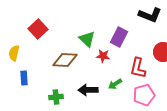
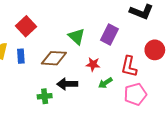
red star: (103, 56) -> (93, 64), moved
blue rectangle: (24, 78) -> (21, 56), moved
black arrow: (88, 90) -> (67, 84), moved

